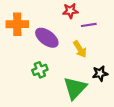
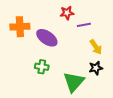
yellow arrow: (80, 49) -> (96, 47), moved
green cross: (40, 70) -> (42, 67), turned 32

